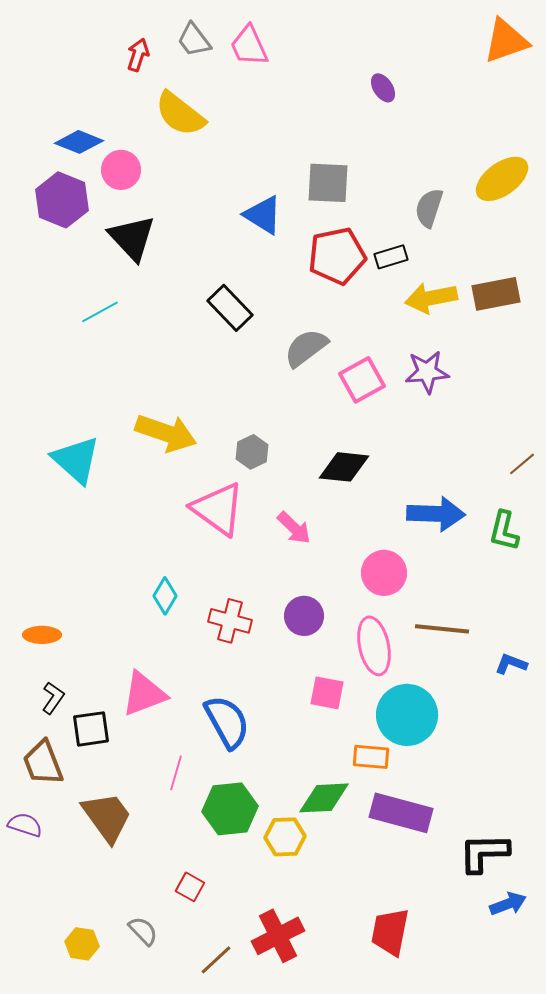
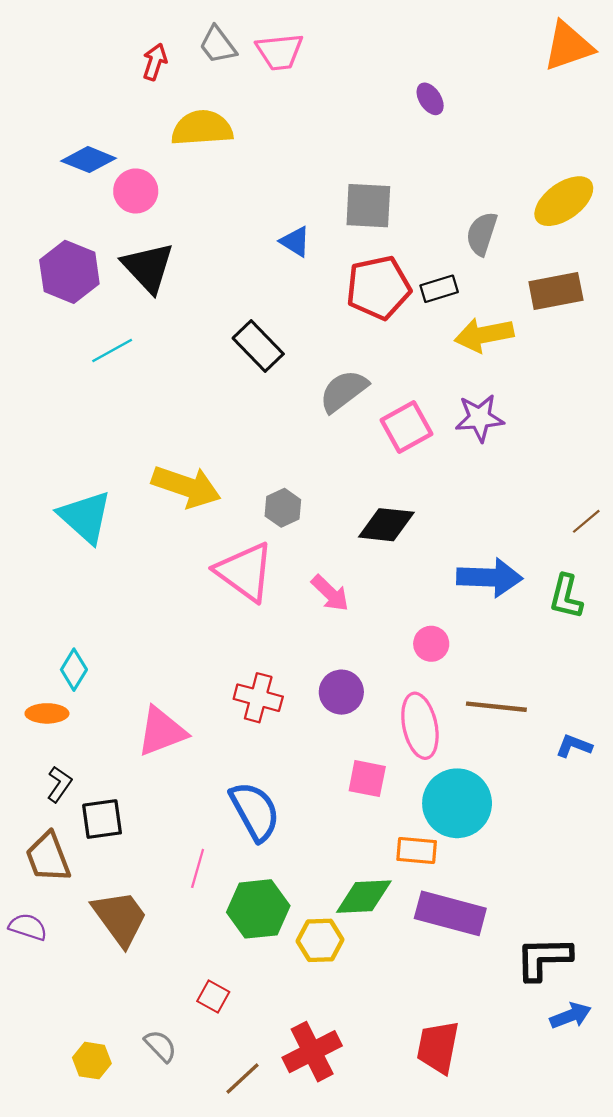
pink trapezoid: (249, 46) -> (280, 52), turned -72
yellow semicircle: (180, 114) -> (202, 128), turned 138
purple hexagon: (62, 200) -> (69, 272), moved
blue triangle: (263, 215) -> (295, 242), size x0.7
brown rectangle: (496, 294) -> (556, 291), moved
pink circle: (384, 573) -> (431, 644), size x0.7
cyan diamond: (165, 596) -> (74, 670), moved
pink triangle: (144, 694) -> (162, 731), moved

